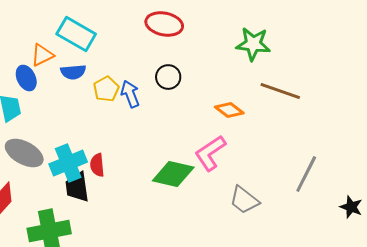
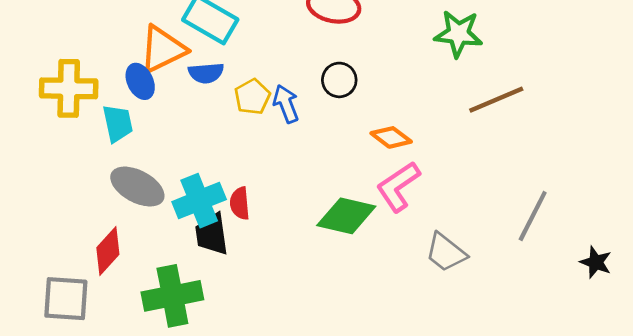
orange triangle: (42, 55) -> (163, 49), size x1.5
brown line: (280, 91) -> (496, 100), turned -42
orange diamond: (229, 110) -> (391, 137), moved

